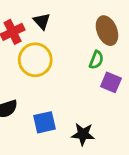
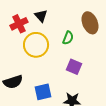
green semicircle: (96, 60) -> (68, 38), moved
purple square: (111, 82) -> (74, 67), moved

